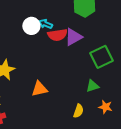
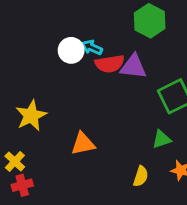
purple triangle: (73, 37) -> (133, 67), turned 36

